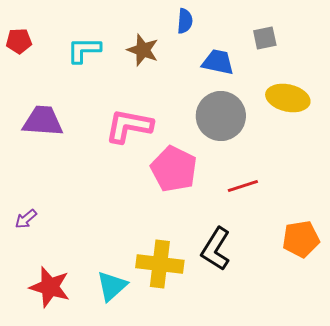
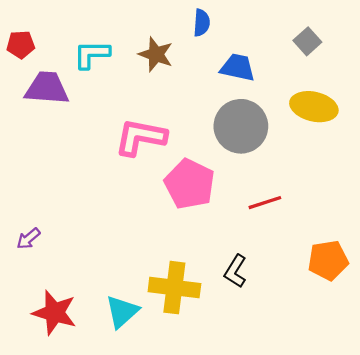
gray square: (265, 38) -> (307, 41), moved, turned -30
purple trapezoid: (43, 121) -> (47, 88), moved
black L-shape: (216, 249) -> (235, 271), size x0.7

